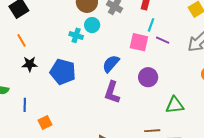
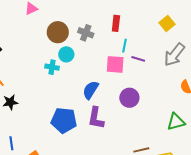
blue pentagon: (63, 72) -> (64, 120), moved
green triangle: (175, 105) -> (176, 122), moved

